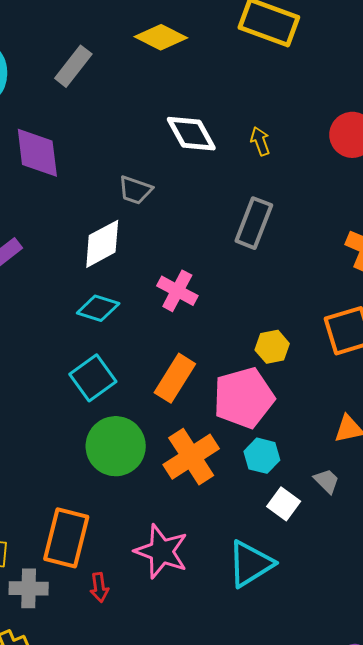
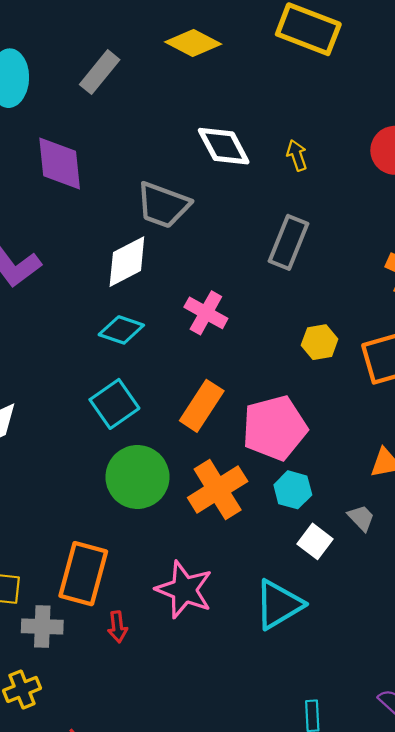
gray trapezoid: (135, 190) -> (163, 205), size x1.5
yellow hexagon: (272, 347) -> (320, 342), moved

